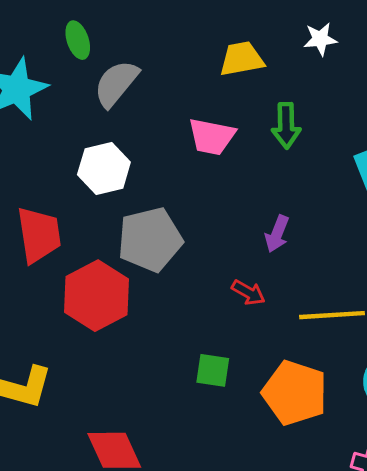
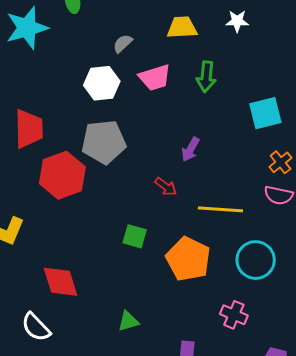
gray semicircle: (116, 84) -> (123, 43), moved, size x0.6
pink trapezoid: (212, 137) -> (155, 78), turned -36
white hexagon: (104, 168) -> (102, 83), moved

